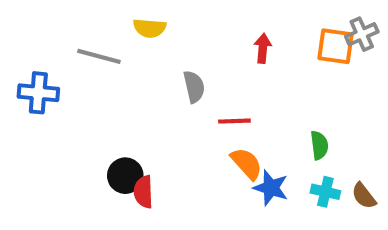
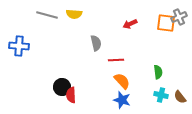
red arrow: (263, 48) -> (130, 24), turned -120
gray line: (99, 56) -> (47, 15), moved
blue star: (271, 188) -> (122, 100), moved

